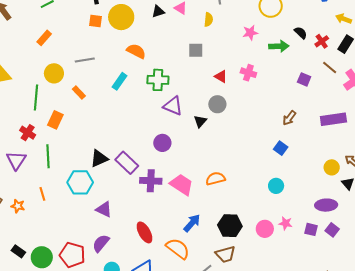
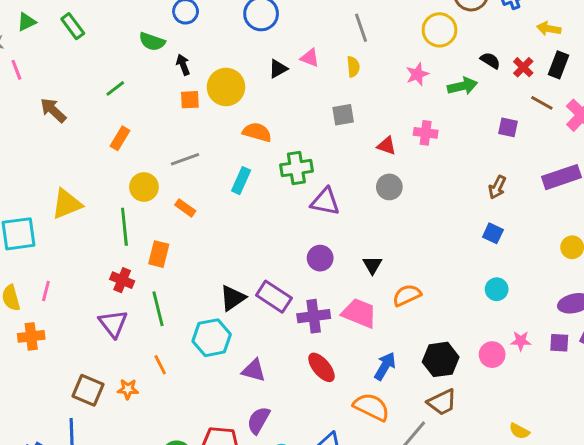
black triangle: (200, 121) -> (372, 265), moved
red ellipse: (144, 232) -> (321, 367), moved

